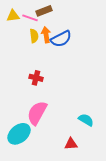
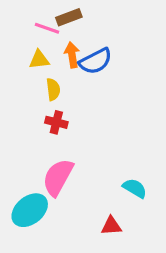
yellow triangle: (13, 16) -> (39, 60), moved
yellow semicircle: (34, 36) -> (53, 89), moved

